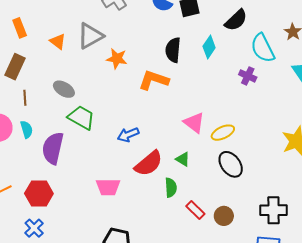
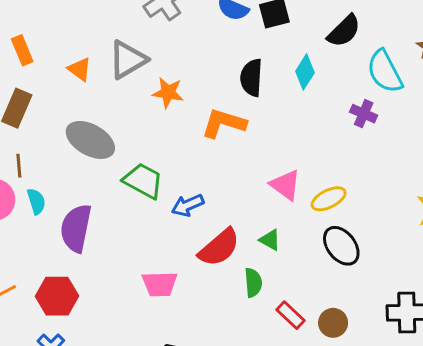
gray ellipse: (64, 89) -> (90, 140), size x1.5
brown line: (25, 98) -> (19, 166), moved
green trapezoid: (81, 118) -> (143, 181), moved

